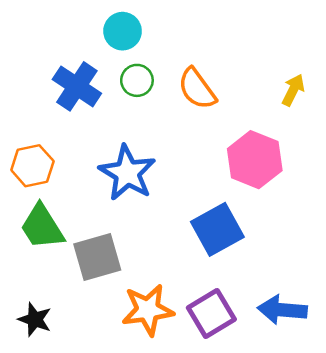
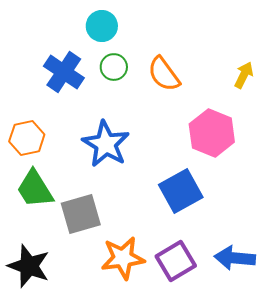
black star: (35, 319) -> (29, 266), size x1.5

